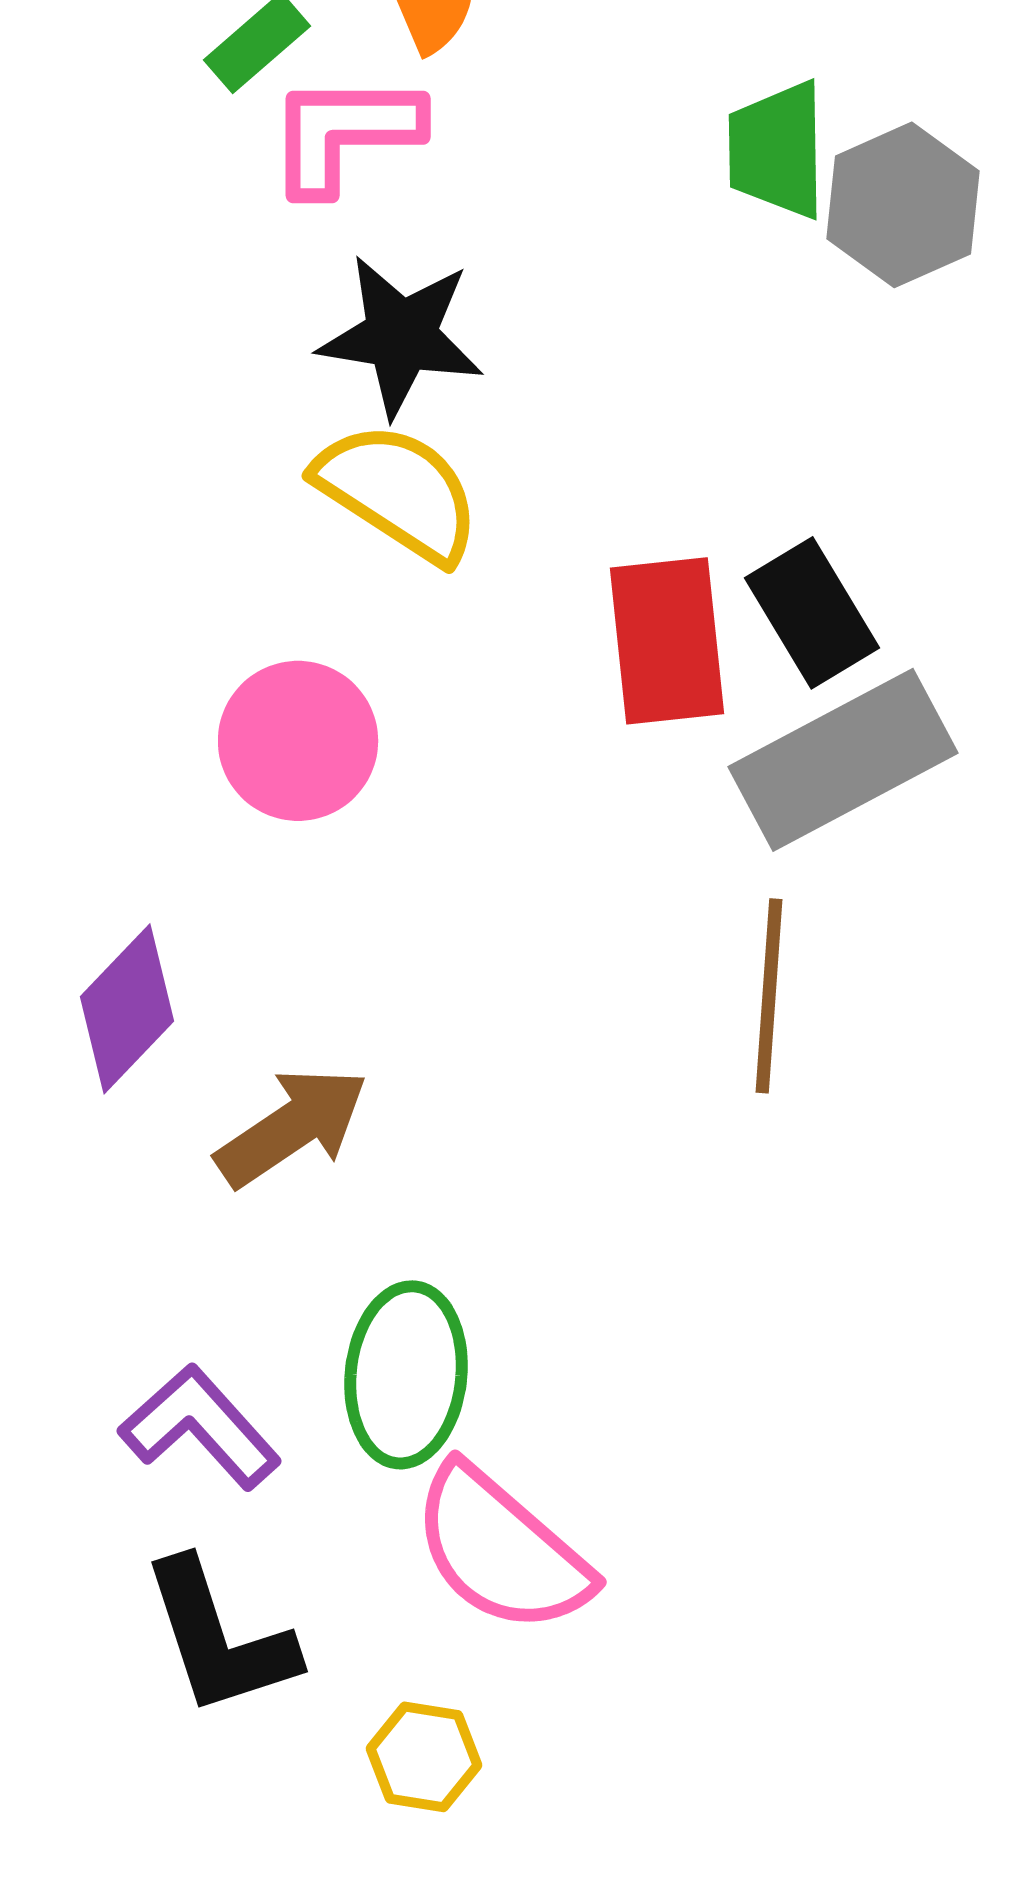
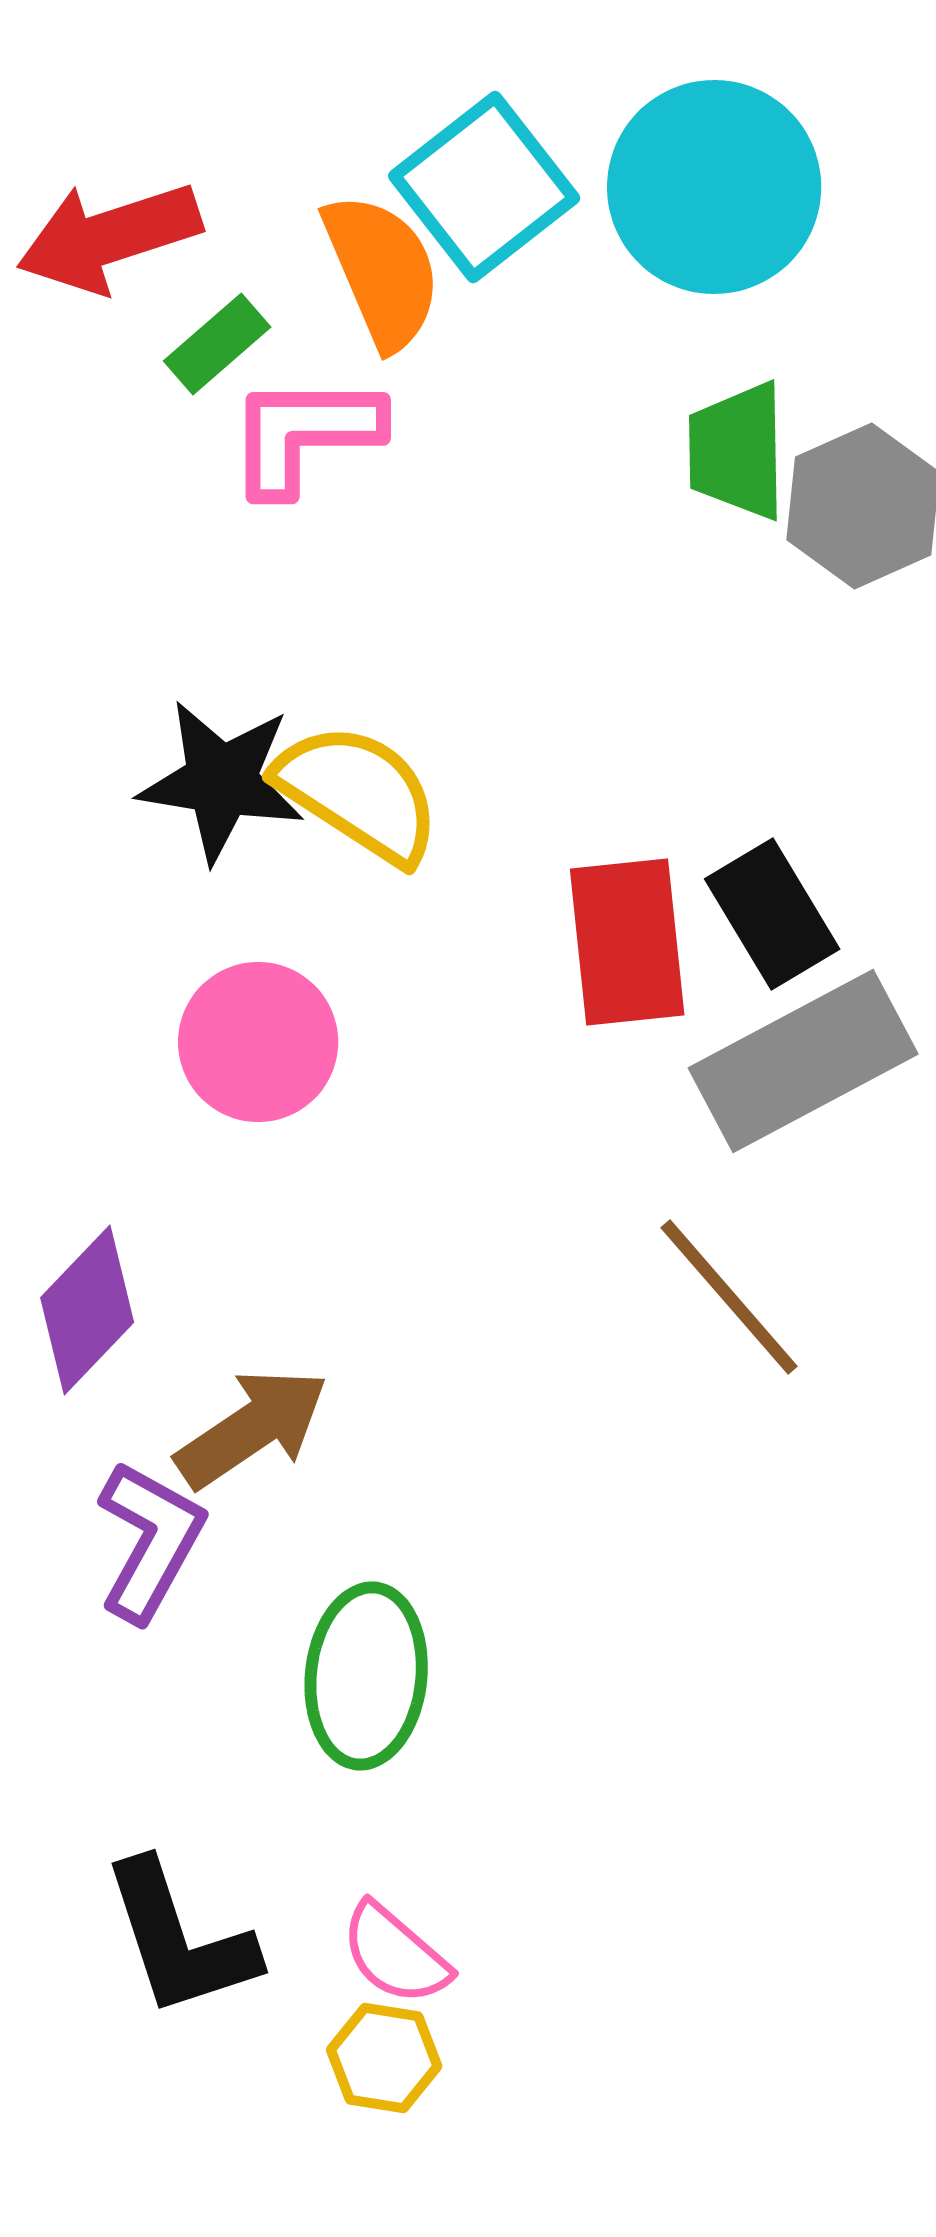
black star: (401, 336) -> (221, 781), moved
brown line: (769, 996) -> (729, 1297), turned -45
purple L-shape: (200, 1427) -> (150, 1541), moved, turned 71
pink semicircle: (501, 1550) -> (395, 1954), moved, size x0.6

